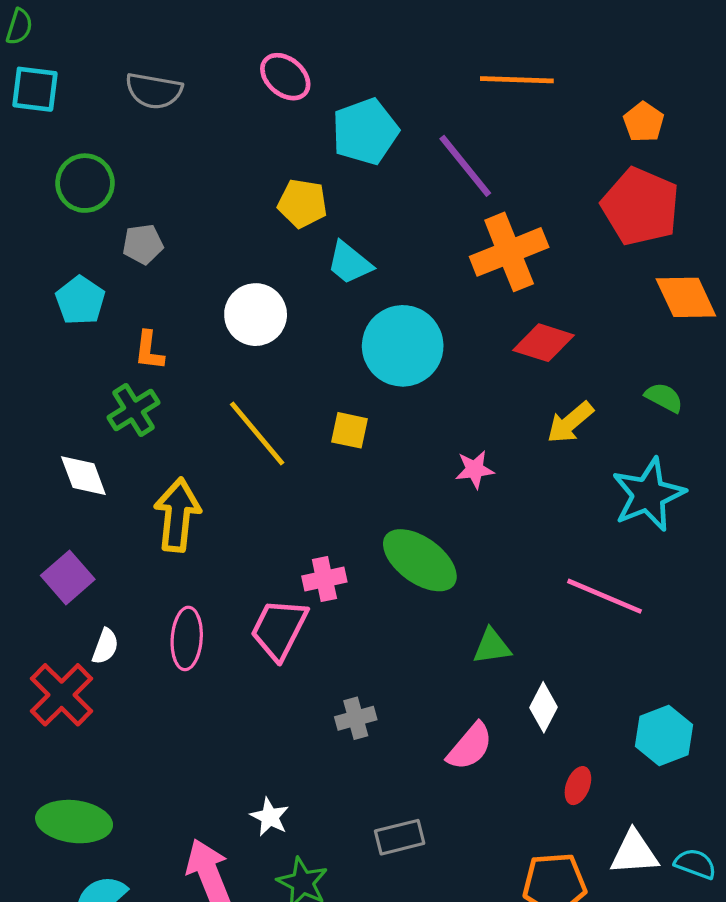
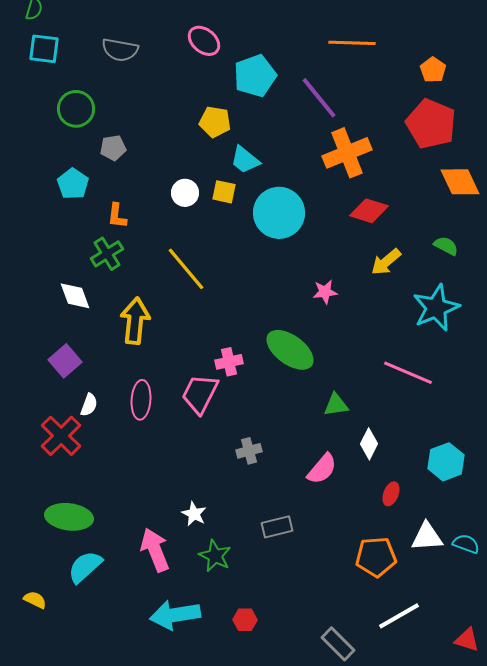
white circle: (256, 315) -> (185, 193), size x0.7
yellow square: (349, 430) -> (224, 192), moved

